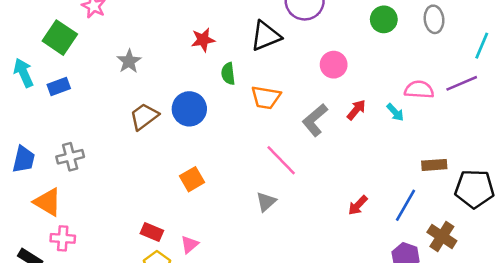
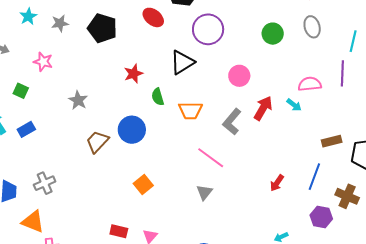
green square: (60, 38) -> (21, 91), size x0.6
purple line: (462, 83) -> (342, 73), turned -55
red arrow: (356, 110) -> (263, 108), size x1.4

